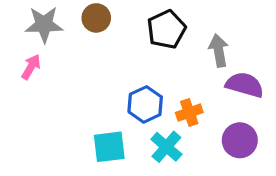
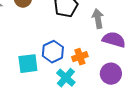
cyan square: (109, 147) -> (28, 64), moved

